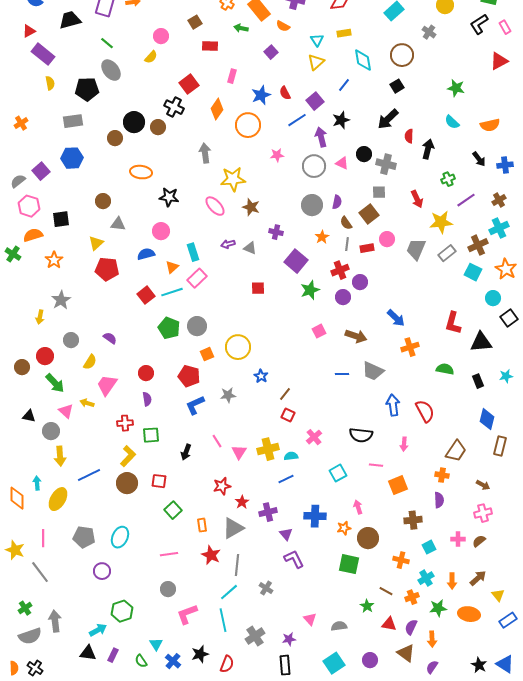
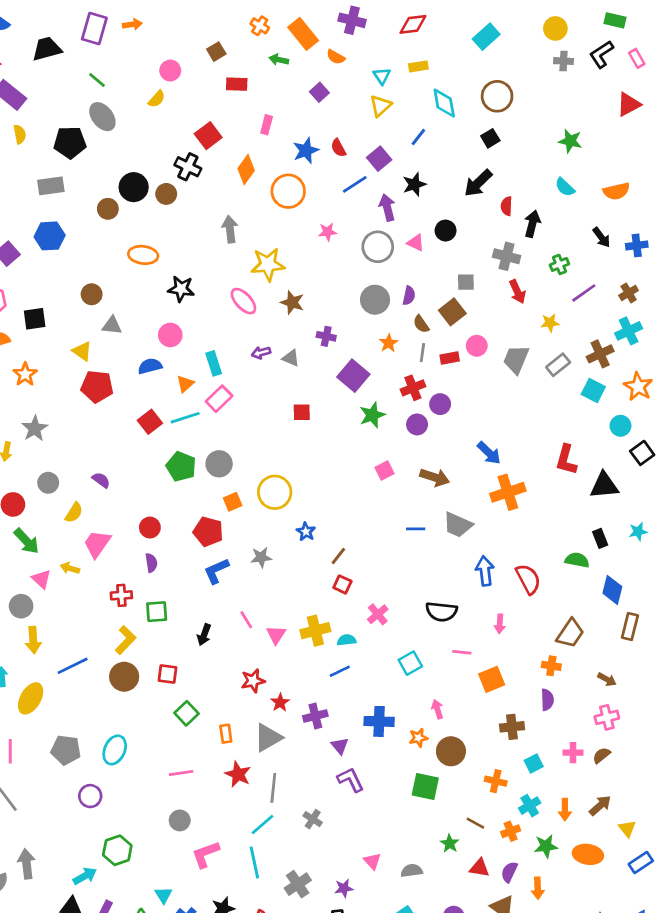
gray cross: (429, 32) -> (564, 61), moved, turned -32
gray cross: (386, 164) -> (507, 256), moved
yellow star: (441, 222) -> (550, 323), size x0.6
yellow triangle: (96, 243) -> (82, 351), turned -42
orange cross: (410, 347) -> (508, 492), size x1.4
green semicircle: (445, 369) -> (577, 560), moved

